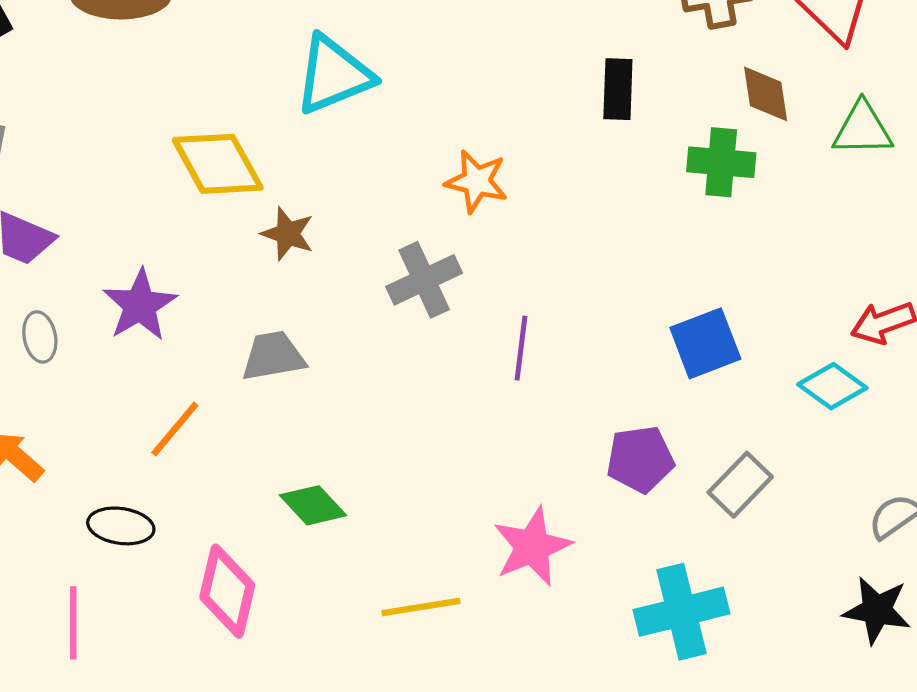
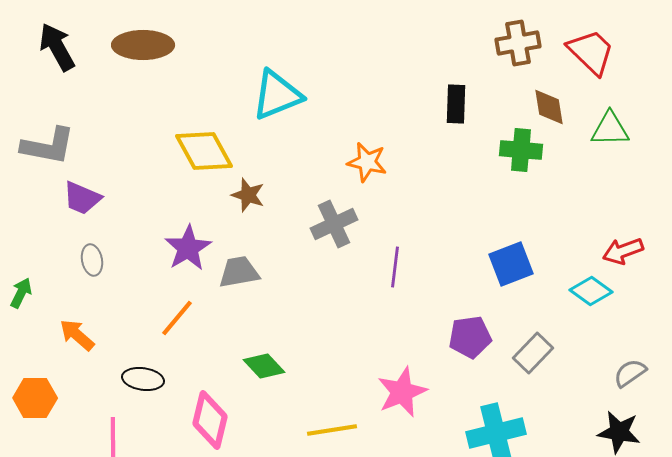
purple star: (140, 305) -> (188, 248), moved

